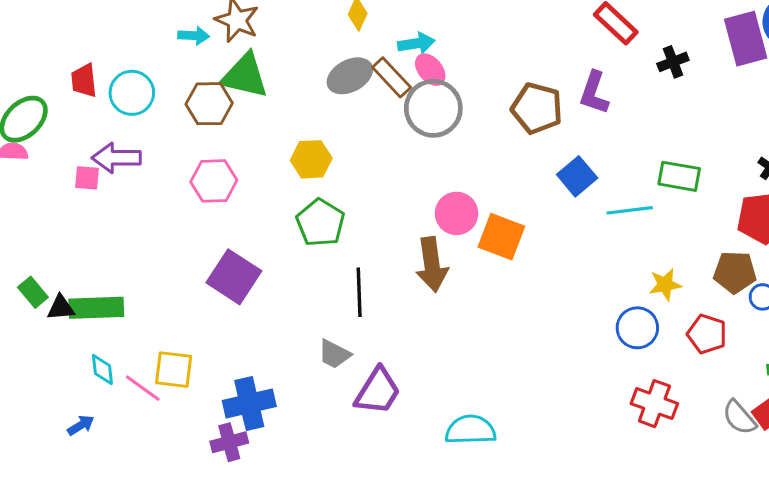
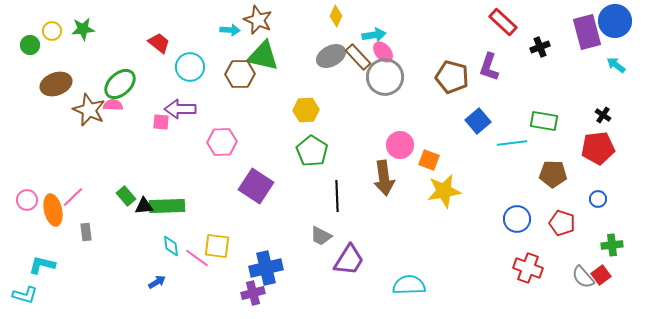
red trapezoid: (84, 80) -> (159, 43), moved, turned 135
pink hexagon: (214, 181) -> (222, 142), moved
orange square: (501, 237) -> (429, 160), size x0.7
brown pentagon: (735, 272) -> (553, 174), moved
yellow star: (665, 285) -> (444, 191), moved, size x1.6

